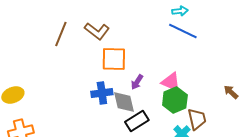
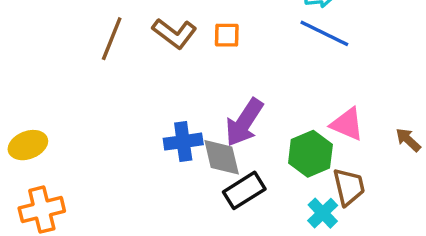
orange square: (114, 59) -> (227, 35), moved, size x0.6
purple arrow: (137, 82) -> (244, 122), size x1.8
pink triangle: (171, 82) -> (347, 124), moved

